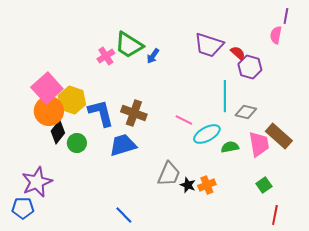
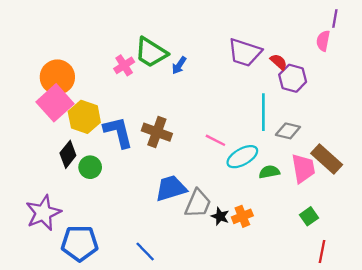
orange circle: (49, 111) -> (57, 77), moved
blue trapezoid: (123, 145) -> (171, 188), moved
blue pentagon: (23, 208) -> (80, 243), moved, size x1.4

